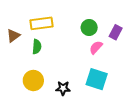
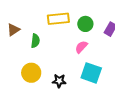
yellow rectangle: (42, 23) -> (58, 19), moved
pink semicircle: (96, 47) -> (81, 47), moved

